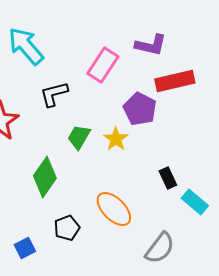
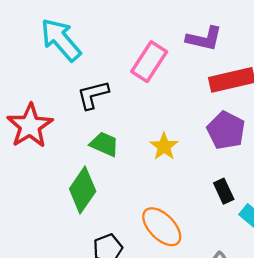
purple pentagon: (140, 109) -> (226, 130), moved
green trapezoid: (79, 137) -> (104, 144), moved, turned 84

